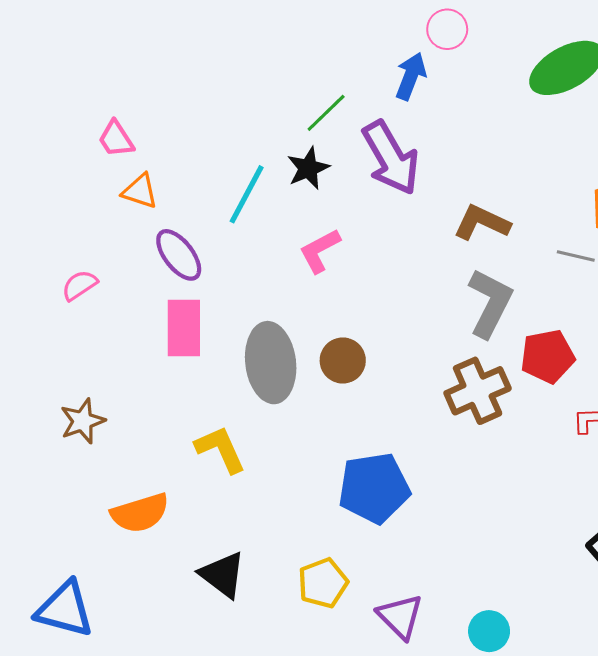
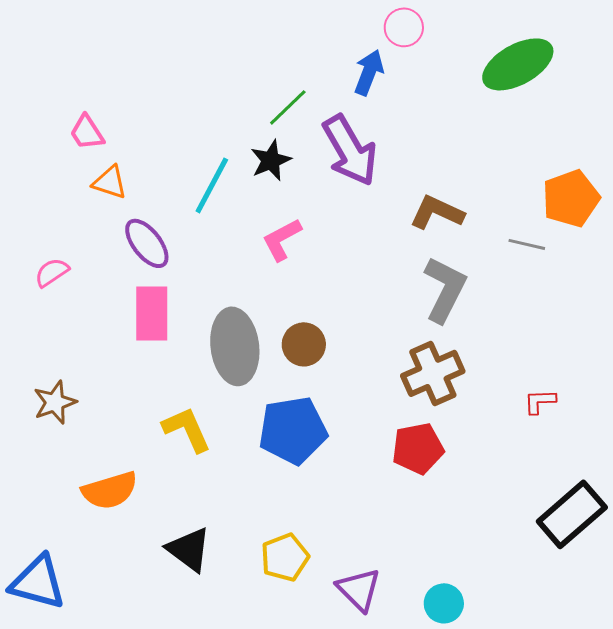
red pentagon: (548, 356) -> (418, 448), moved
blue pentagon: (374, 488) -> (293, 430), moved

